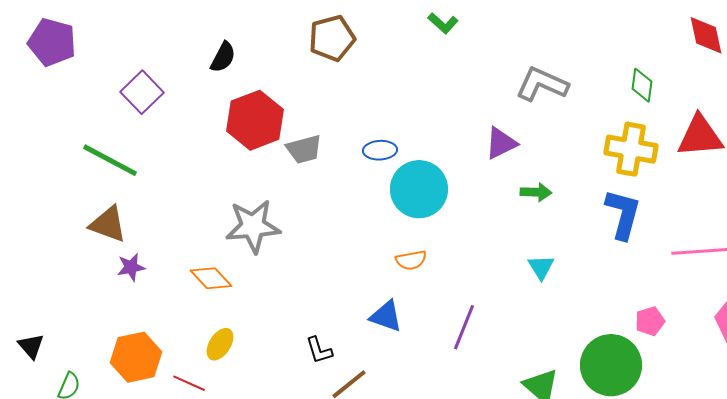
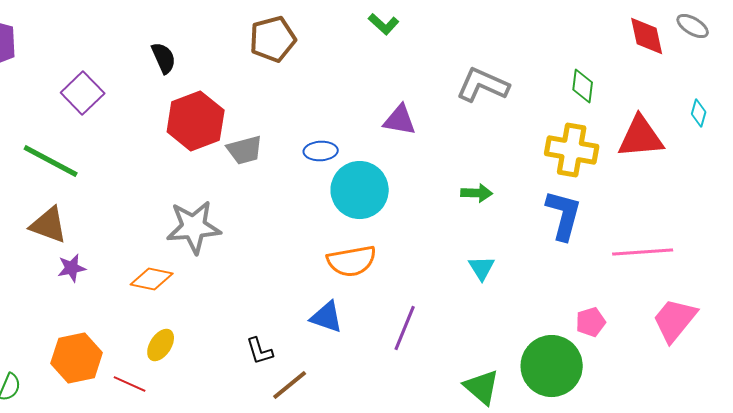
black semicircle: (223, 57) -> (164, 58), turned -52
purple triangle: (501, 143) -> (400, 120), moved, turned 36
orange semicircle: (411, 260) -> (352, 261), size x1.6
orange diamond: (211, 278) -> (152, 279), turned -36

